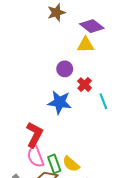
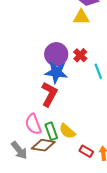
purple circle: (65, 69) -> (56, 54), moved, size x1.5
red L-shape: (34, 135) -> (49, 94), moved

